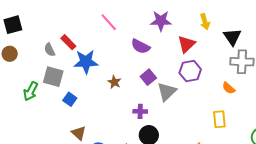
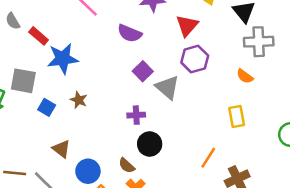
gray semicircle: (50, 50) -> (13, 21), moved
brown star: (114, 82) -> (79, 100), moved
gray triangle: (167, 92) -> (167, 87), turned -30

